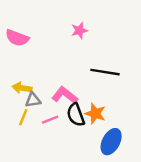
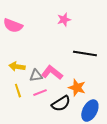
gray triangle: (33, 100) -> (36, 76), moved
black semicircle: (76, 115) -> (61, 104), moved, turned -102
yellow line: (23, 117) -> (18, 91), turned -40

